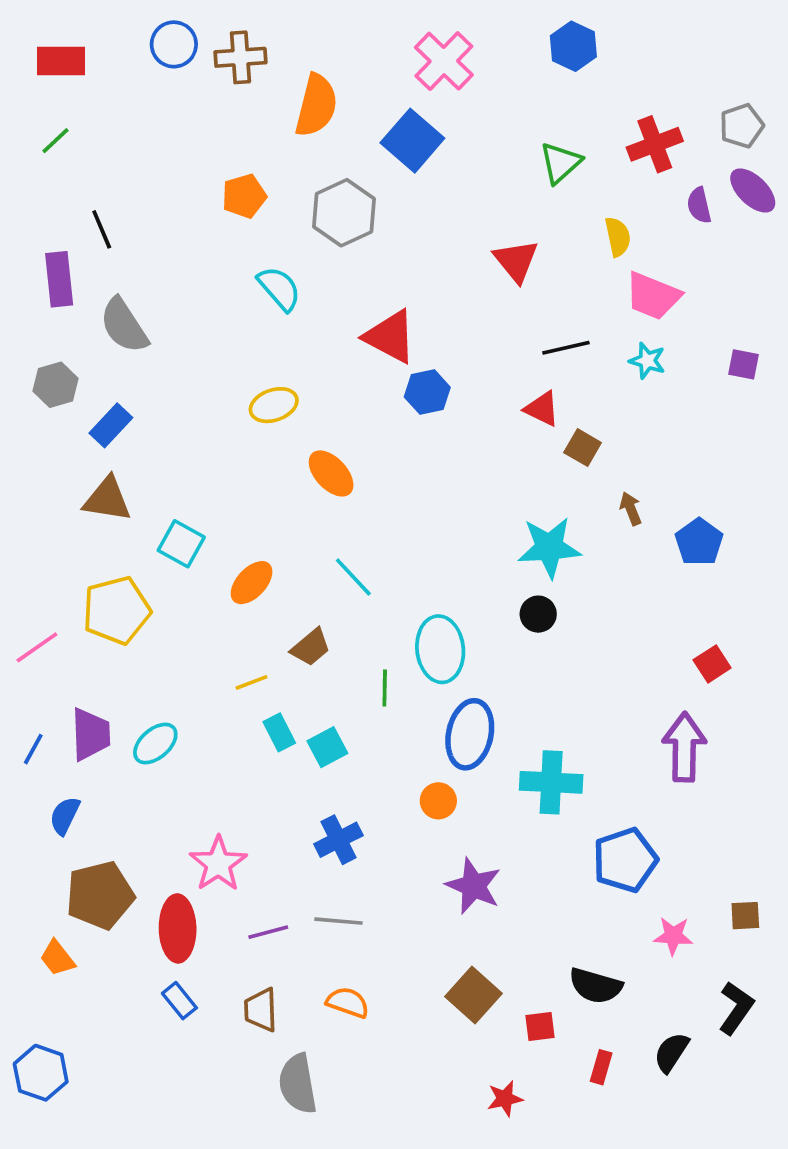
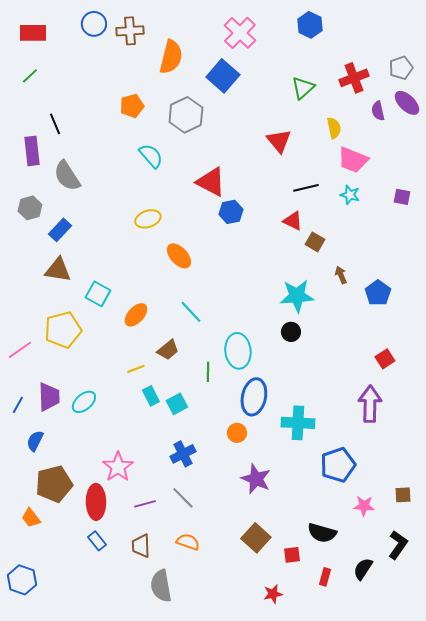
gray line: (338, 921) -> (183, 498), turned 40

